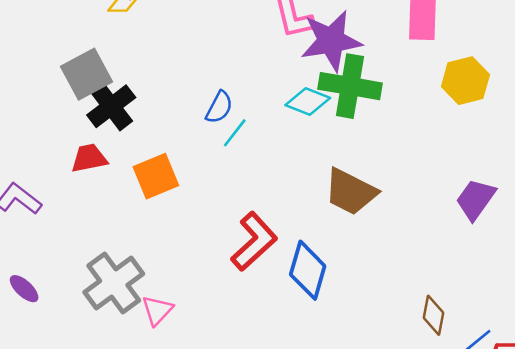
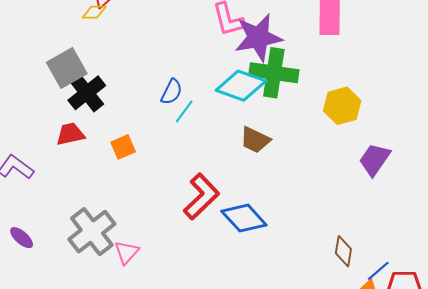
yellow hexagon: (465, 81) -> (342, 106), moved
cyan diamond: (308, 102) -> (241, 86), size x1.4
orange square: (156, 176) -> (123, 147), size x0.7
brown trapezoid: (351, 192) -> (255, 140), moved, size x0.7
blue diamond: (308, 270) -> (244, 218), turned -57

